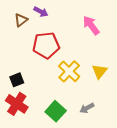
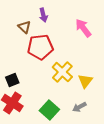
purple arrow: (41, 12) -> (43, 15), moved, turned 48
brown triangle: (21, 20) -> (24, 27), moved, turned -40
yellow triangle: (100, 71) -> (85, 81), moved

